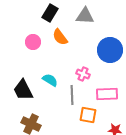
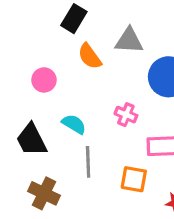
gray triangle: (85, 16) -> (129, 41), moved
pink circle: (33, 42) -> (44, 80), moved
gray line: (72, 95) -> (88, 162), moved

